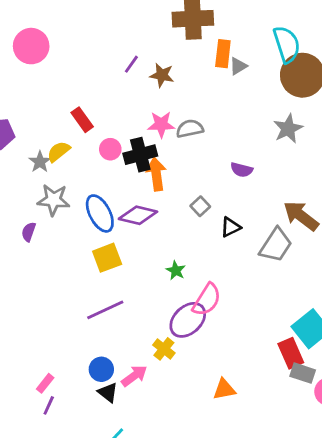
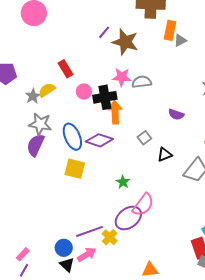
brown star: (162, 75) -> (125, 42), size x1.5
purple semicircle: (29, 232) -> (35, 145), moved, size x1.6
yellow square: (107, 258) -> (75, 169), turned 30
purple line: (105, 310) -> (90, 231), moved

